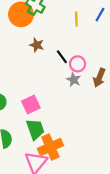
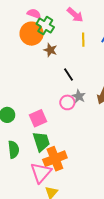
brown star: (37, 45) -> (50, 50), moved
pink circle: (78, 64) -> (67, 102), moved

